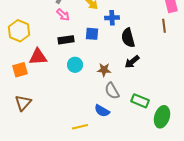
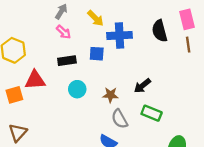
blue cross: (112, 18) -> (120, 35), size x1.5
brown line: (164, 26) -> (188, 45), moved
black semicircle: (128, 38) -> (160, 31), moved
green rectangle: (140, 101) -> (152, 113), moved

